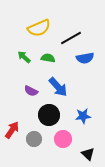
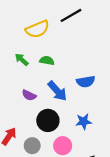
black line: (71, 38) -> (71, 15), moved
blue semicircle: (85, 58) -> (86, 82), moved

